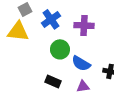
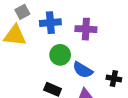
blue cross: (51, 19) -> (50, 23), turned 30

